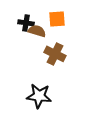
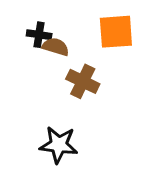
orange square: (57, 19) -> (116, 32), moved, size x1.4

